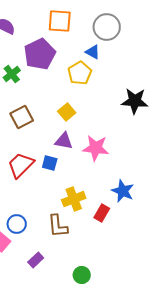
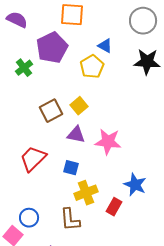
gray circle: (107, 27) -> (143, 21), moved
black star: (135, 101) -> (147, 62), moved
brown square: (22, 117) -> (51, 111), moved
blue square: (50, 163) -> (71, 168), moved

